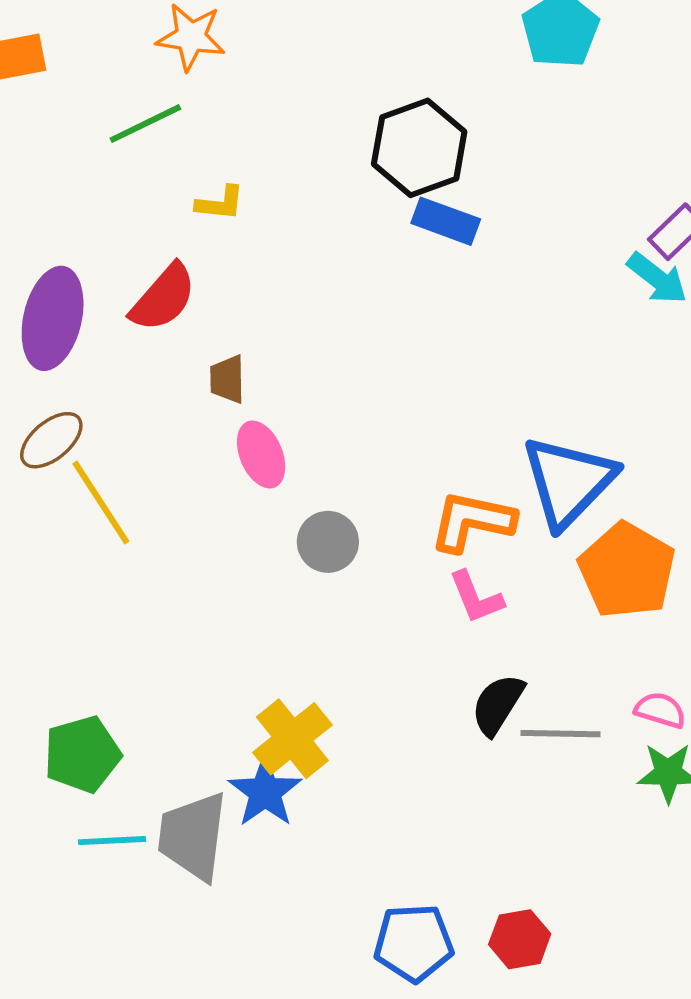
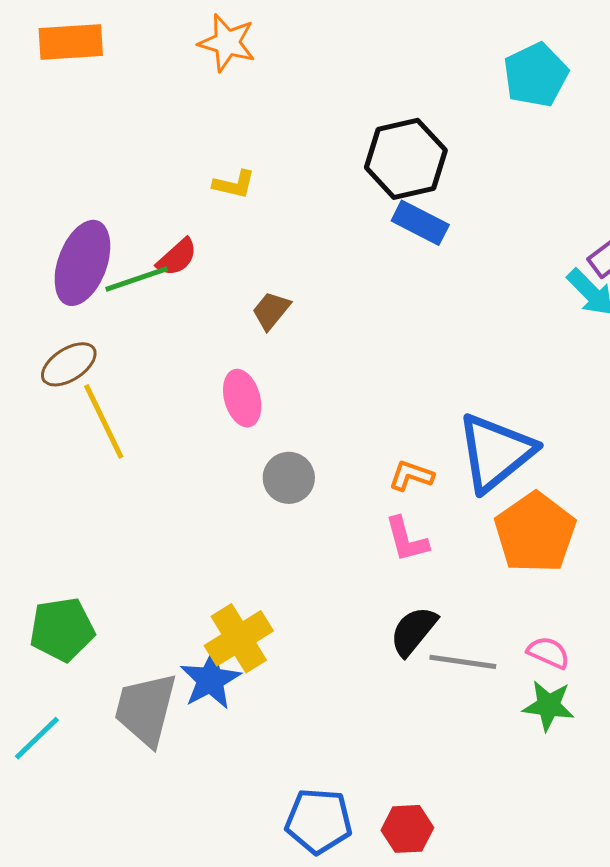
green line: (145, 124) -> (137, 279), moved
red semicircle: (163, 298) -> (177, 257), size x0.7
brown trapezoid: (227, 379) -> (271, 311), moved, turned 33
orange L-shape: (472, 521) -> (411, 476), size x0.6
cyan line: (112, 841) -> (37, 738), moved, turned -48

